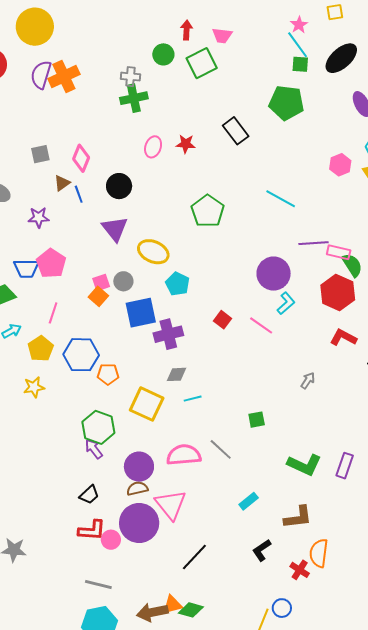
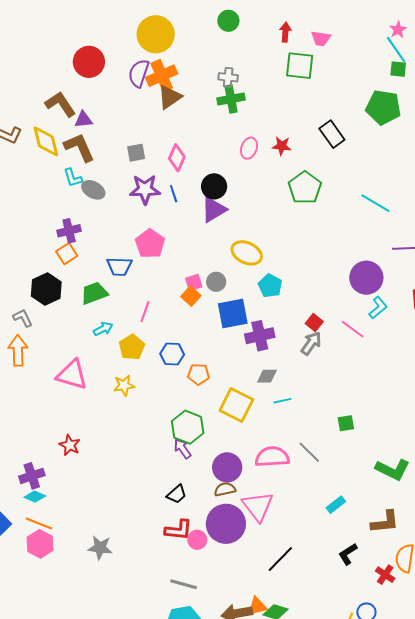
yellow circle: (35, 27) -> (156, 34), moved
green circle: (163, 54) -> (228, 21), moved
green square: (202, 63) -> (300, 66), turned 32
brown triangle: (62, 183) -> (170, 97), moved, size x1.5
green pentagon: (208, 211) -> (305, 188), moved
purple star: (39, 217) -> (145, 189), moved, size x1.4
purple triangle: (115, 229) -> (214, 210), moved, turned 36
pink pentagon: (51, 263) -> (150, 244), moved
blue hexagon: (81, 355) -> (172, 354), size x0.7
gray arrow: (308, 380) -> (311, 343), moved, size x1.4

